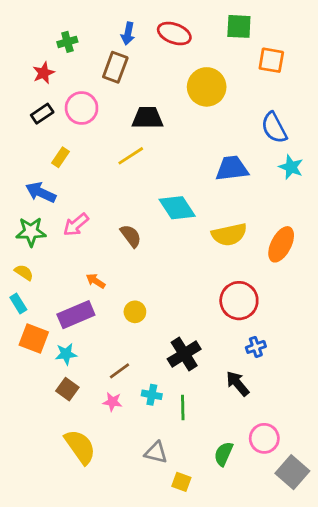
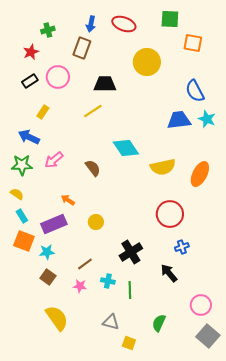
blue trapezoid: (232, 168) -> (179, 120), moved
cyan rectangle: (18, 303) -> (22, 216), moved
pink circle: (264, 438) -> (201, 305), moved

